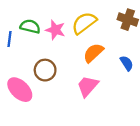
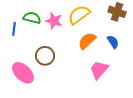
blue semicircle: (127, 63) -> (113, 42), moved
pink trapezoid: (88, 86) -> (99, 70), moved

